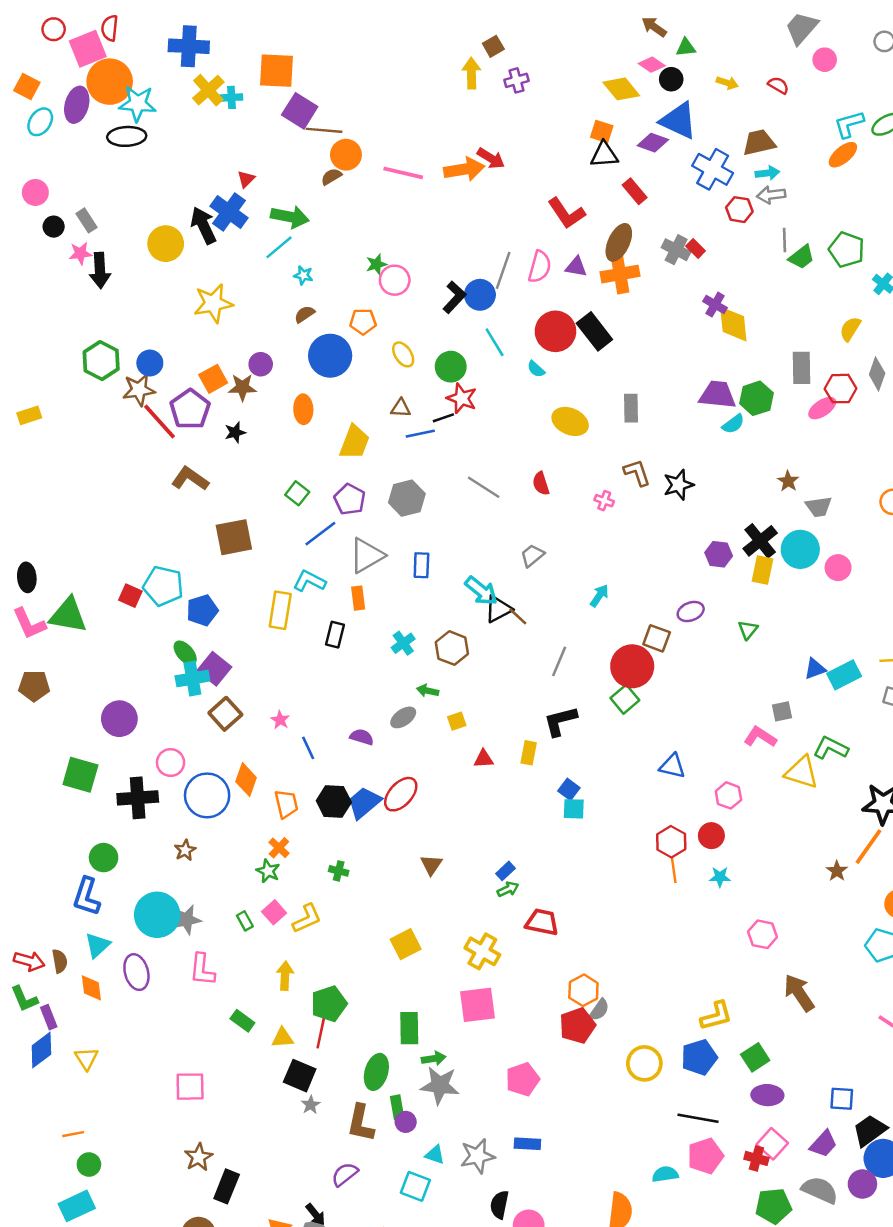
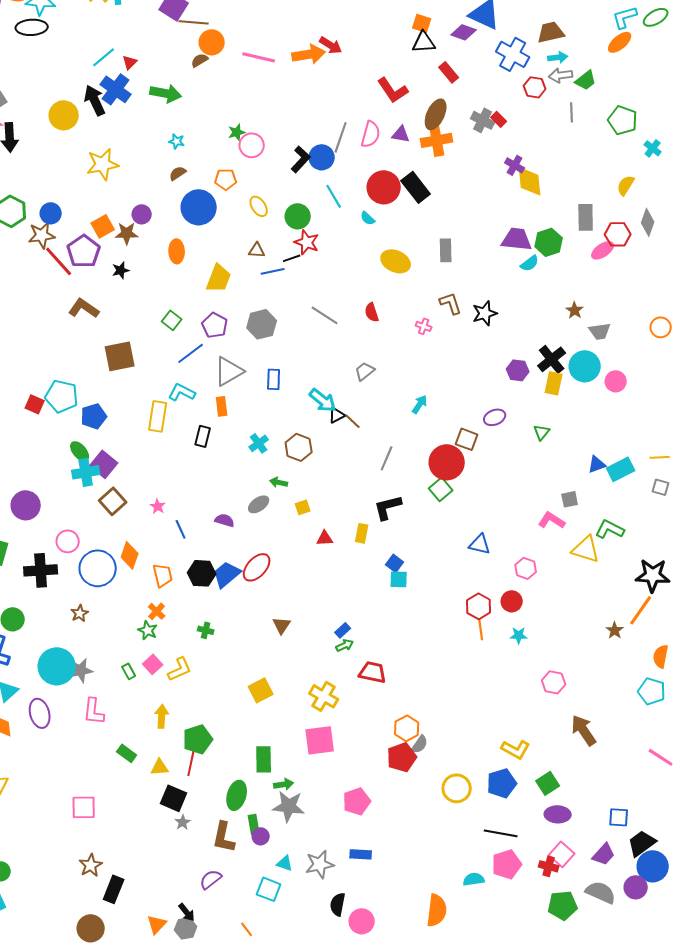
cyan line: (279, 247) -> (104, 57), moved
green trapezoid: (802, 257) -> (586, 80), moved
black triangle: (498, 609) -> (337, 415), size x0.7
yellow L-shape: (716, 1016) -> (516, 749), turned 44

